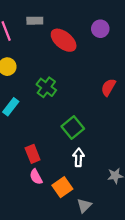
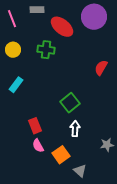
purple circle: (100, 29) -> (94, 17), size x1.6
green cross: (46, 87) -> (46, 50), moved, turned -30
gray triangle: (84, 206) -> (80, 171), turned -32

